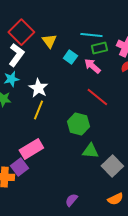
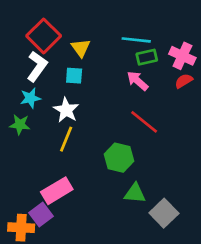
cyan square: (70, 57) -> (74, 76), moved, turned -32

